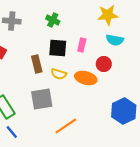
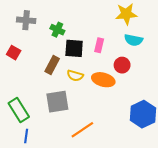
green cross: (53, 20) -> (57, 30), moved
brown rectangle: (37, 64) -> (52, 65), turned 42
blue line: (12, 132) -> (26, 136), turned 48

